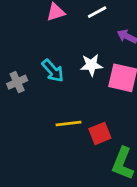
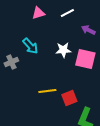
cyan arrow: (53, 71) -> (30, 46), moved

